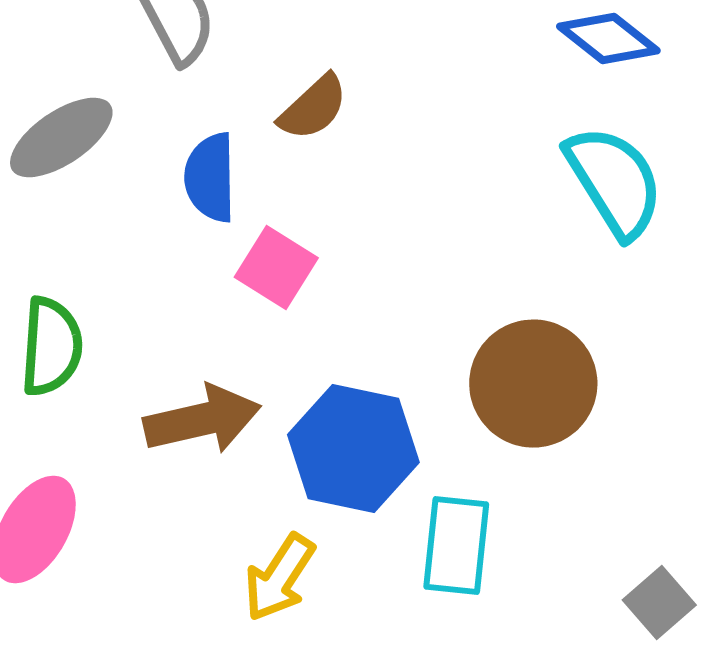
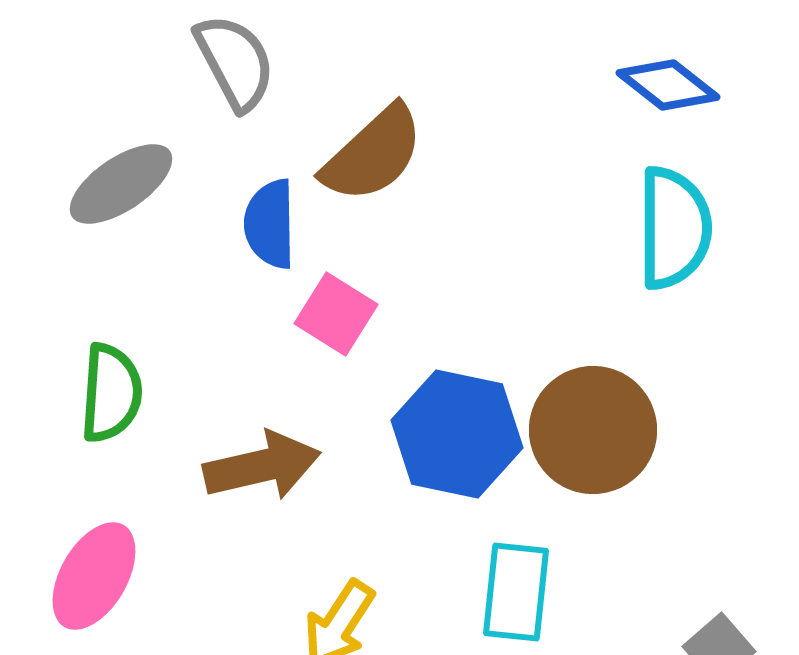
brown semicircle: (313, 108) -> (373, 154), size x1.5
cyan semicircle: (614, 182) -> (674, 228), turned 32
blue hexagon: (353, 449) -> (457, 434), moved

